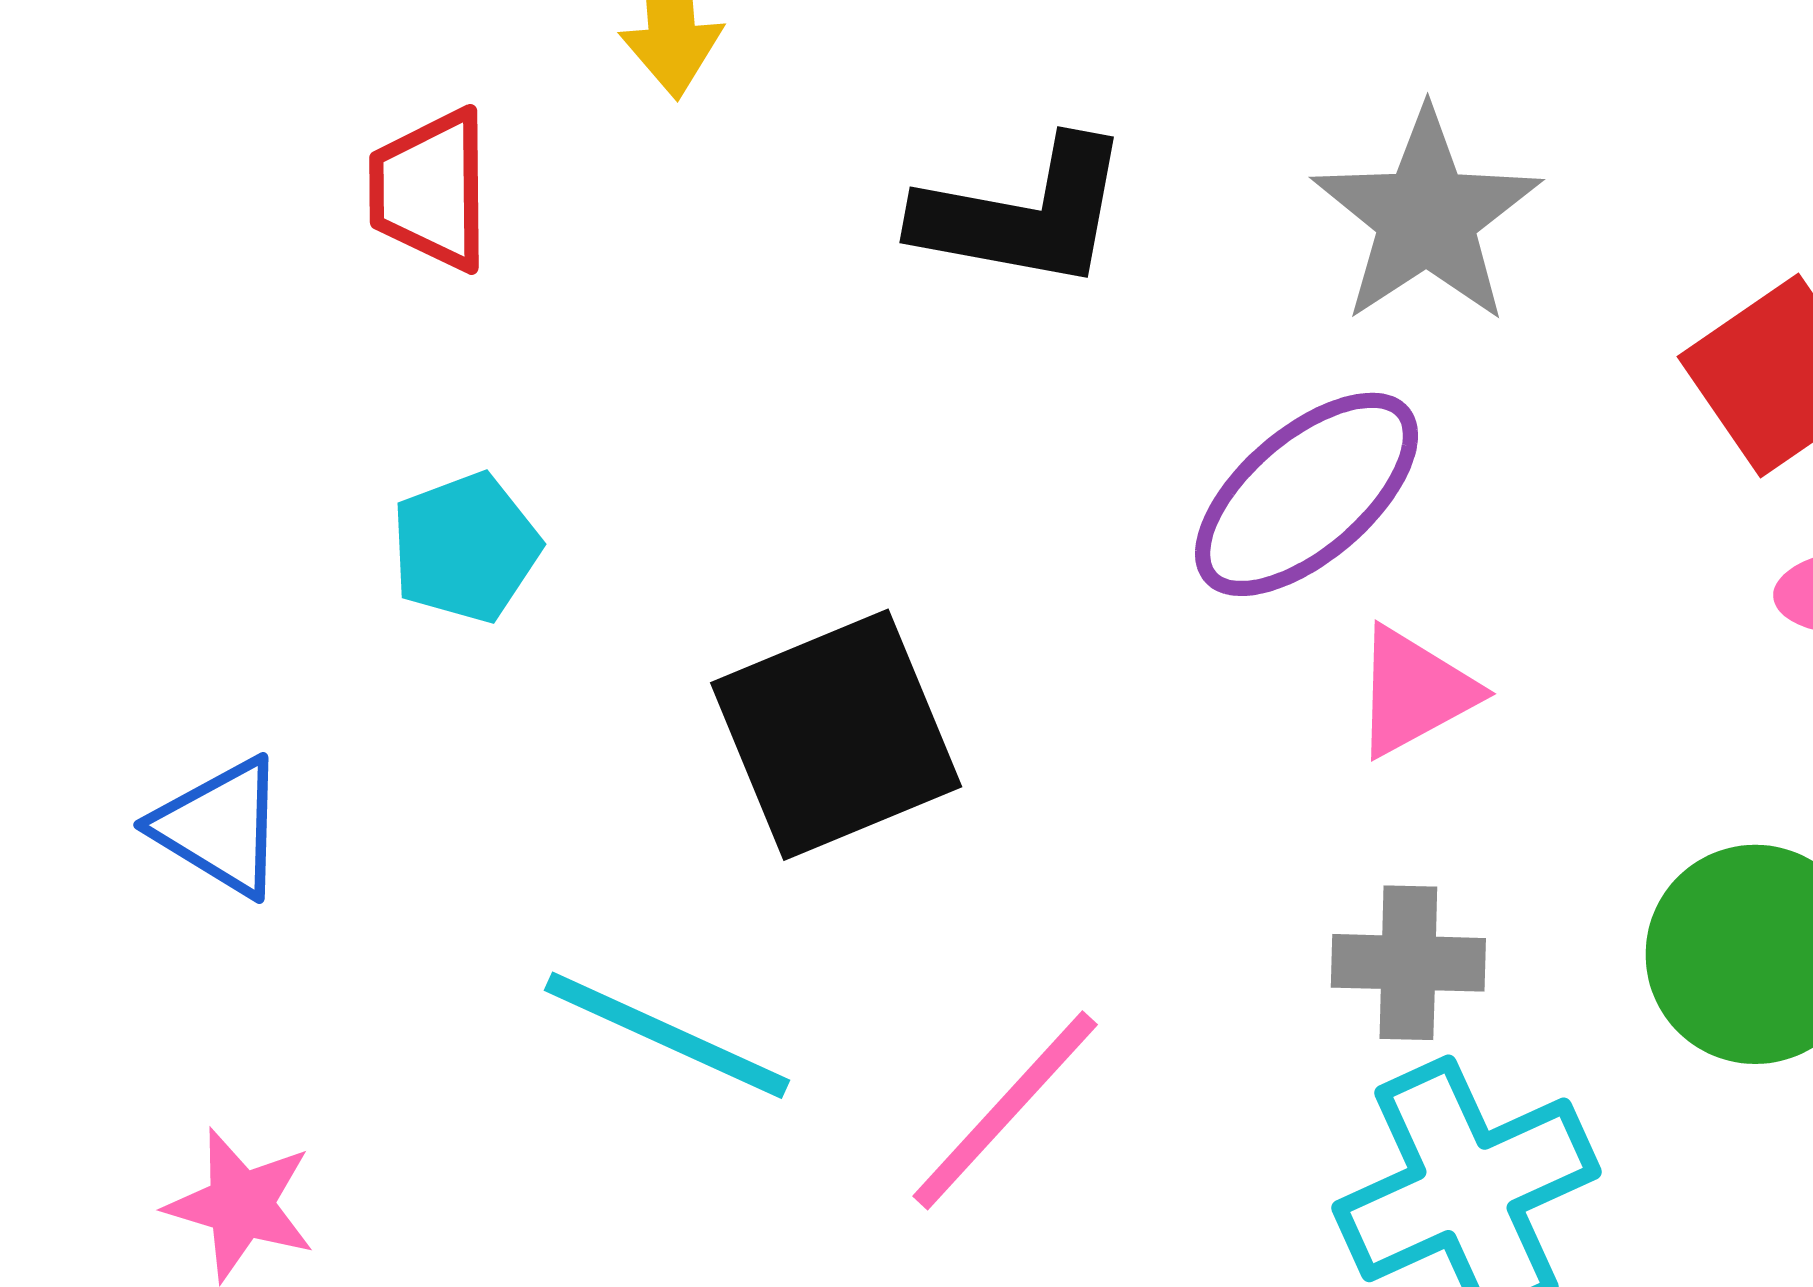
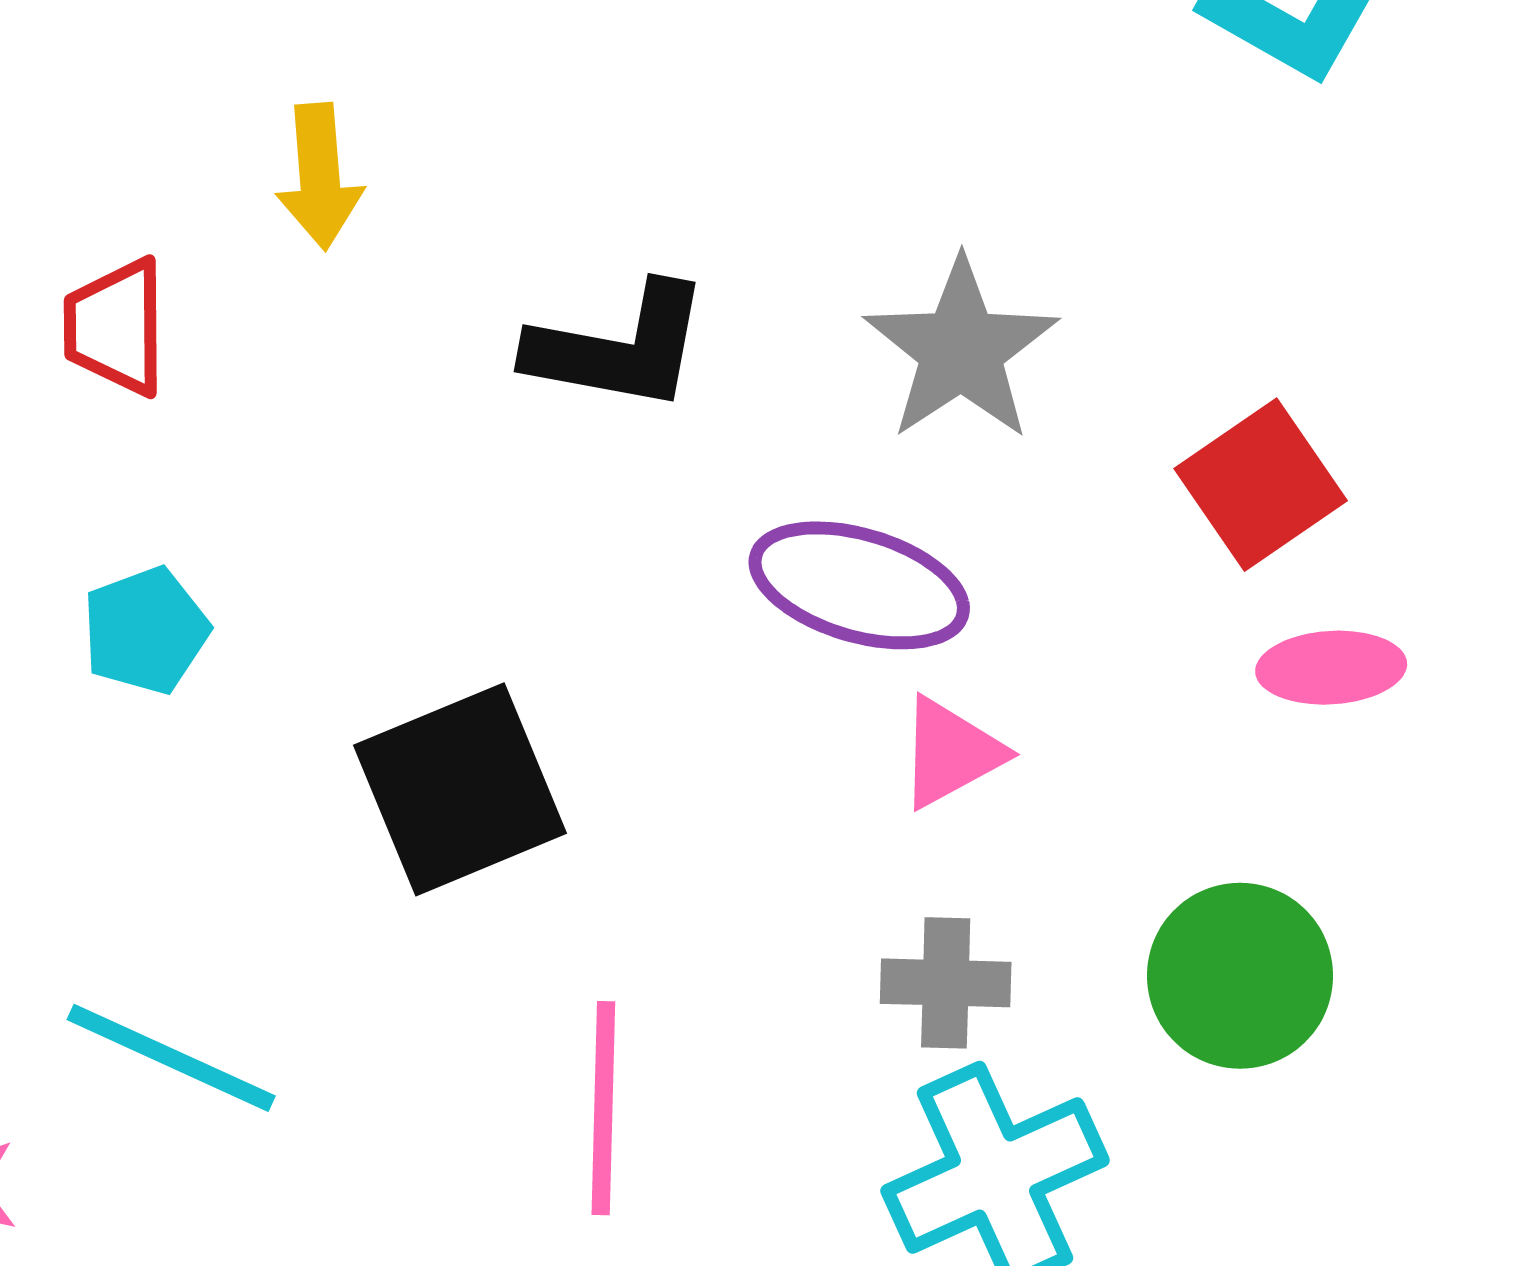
purple ellipse: (1307, 494) -> (859, 585), turned 57
cyan line: (667, 1035) -> (171, 1058), moved
pink line: (1005, 1110) -> (603, 1108), turned -41

